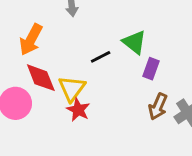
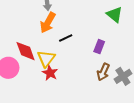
orange arrow: (31, 40) -> (48, 23), moved
green triangle: (134, 42) -> (115, 15), moved

